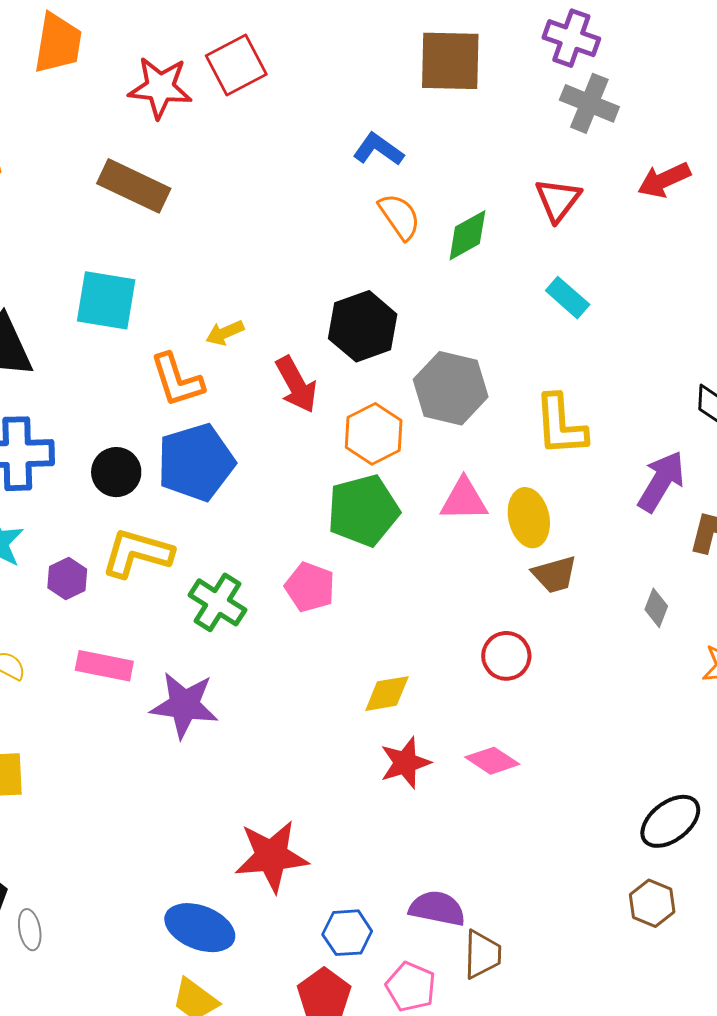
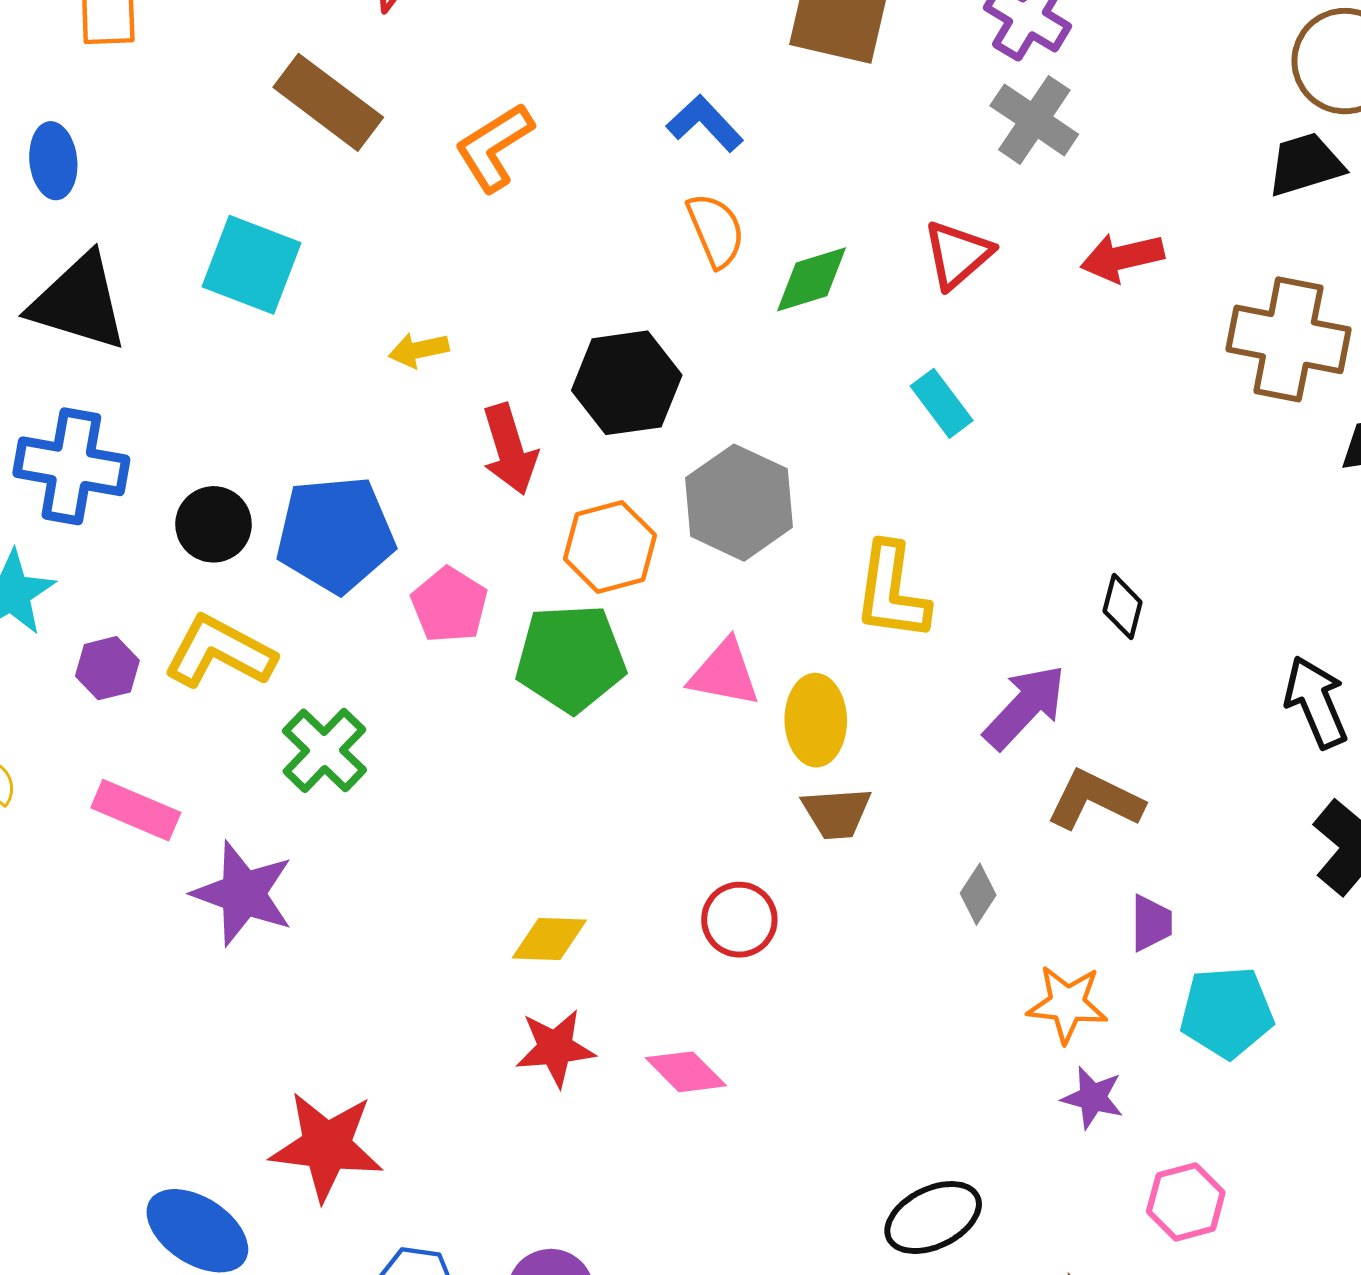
orange L-shape: (177, 380) -> (494, 147), moved, turned 64
pink pentagon: (310, 587) -> (449, 605), moved

